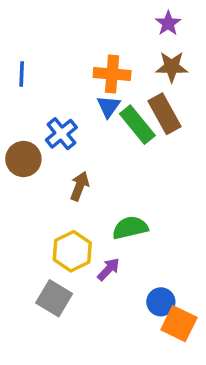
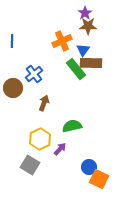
purple star: (168, 23) -> (85, 13), moved
brown star: (172, 67) -> (88, 26), moved
orange cross: (112, 74) -> (62, 41), turned -30
blue triangle: (108, 107) -> (83, 50), moved
brown rectangle: (164, 114) -> (91, 63), turned -60

